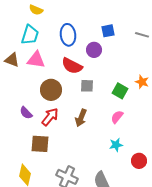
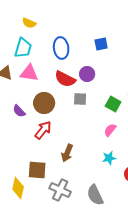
purple circle: (94, 50) -> (87, 74), moved
purple semicircle: (26, 113) -> (19, 111), moved
brown arrow: (81, 118) -> (67, 153), moved
brown square: (40, 144) -> (37, 170), moved

